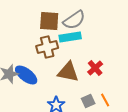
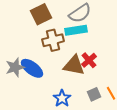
brown square: (49, 21) -> (41, 14), moved, turned -30
red cross: (95, 68) -> (89, 60), moved

